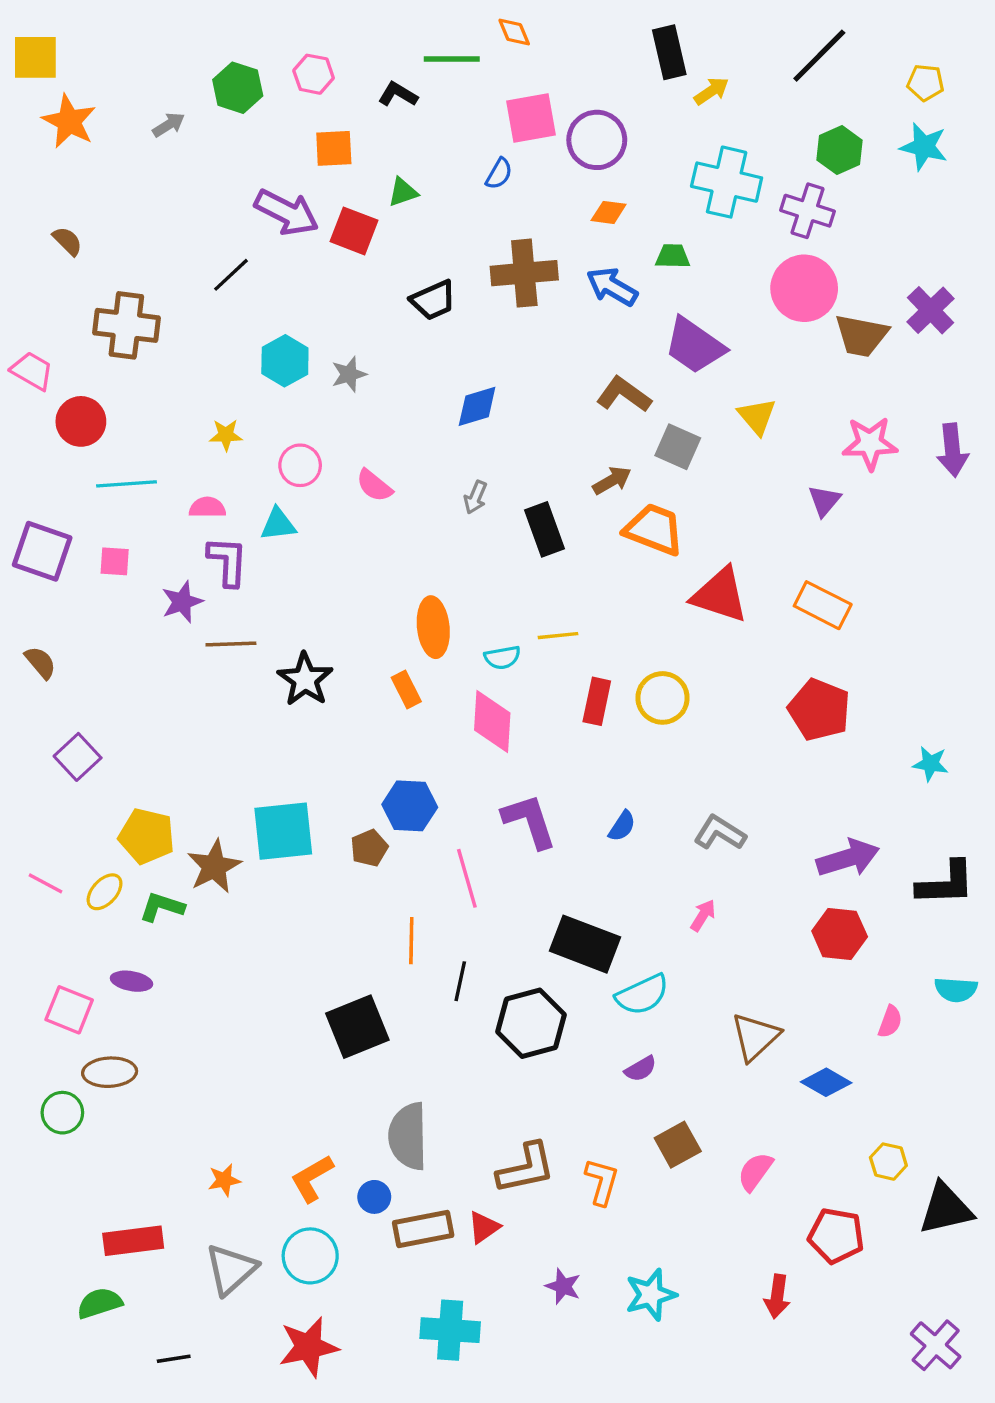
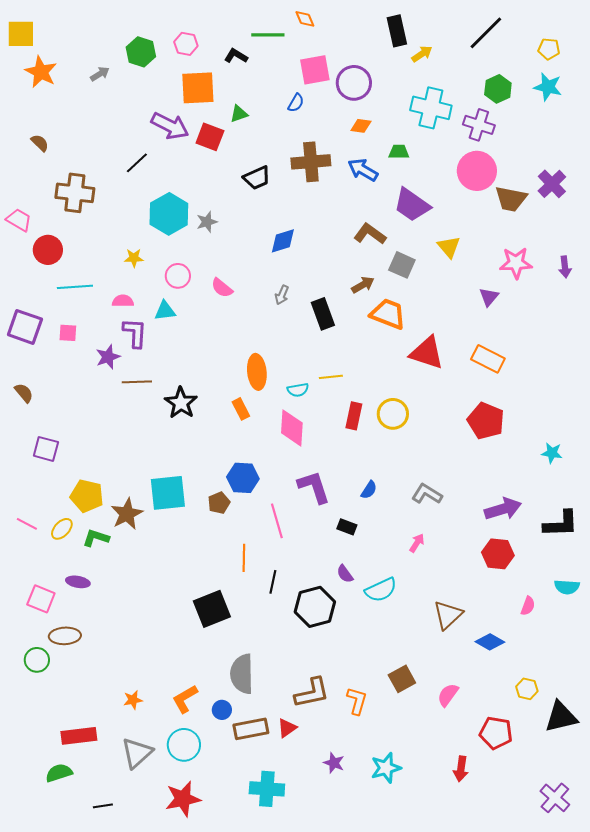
orange square: (334, 148) -> (198, 88), size x1.5
cyan hexagon: (285, 361) -> (169, 214), size x1.4
purple arrow: (952, 450) -> (565, 267), size x0.7
purple square: (78, 757) -> (46, 449), turned -32
black rectangle: (585, 944) -> (347, 527), moved, size x0.5
purple semicircle: (641, 1069) -> (345, 574), moved, turned 84

